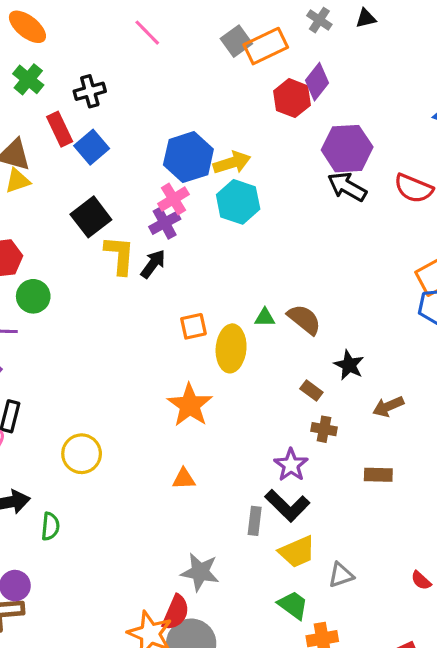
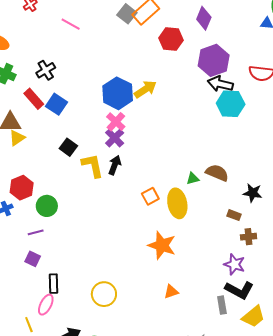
purple diamond: (317, 82) -> (204, 18), moved
cyan hexagon: (238, 202) -> (231, 104), moved
black square: (91, 217) -> (68, 147), size x0.7

